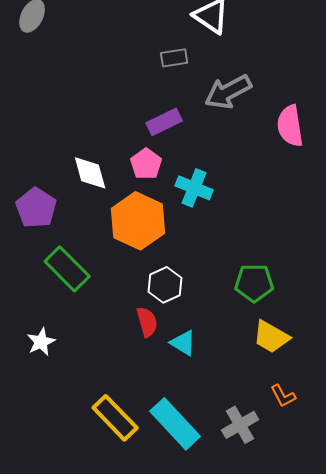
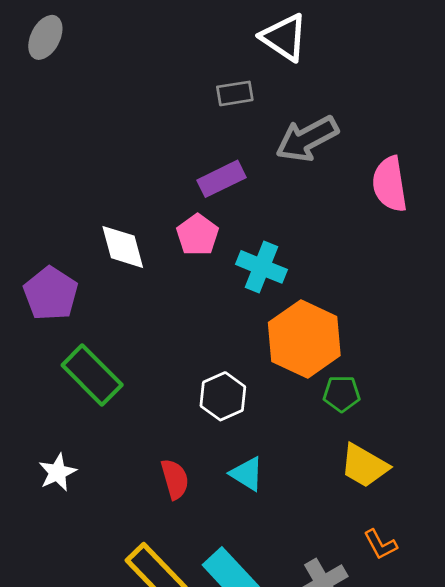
orange hexagon: (138, 221) -> (304, 339), moved
green pentagon: (254, 283) -> (342, 394), size x0.7
red semicircle: (147, 322) -> (175, 479), moved

